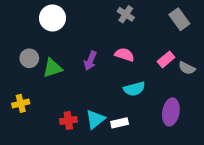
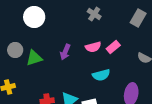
gray rectangle: (179, 19) -> (138, 18), turned 66
pink semicircle: (124, 55) -> (93, 47), turned 147
pink rectangle: (166, 59) -> (113, 47), moved

